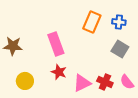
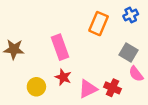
blue cross: (119, 22) -> (131, 15), moved, turned -32
yellow circle: (25, 81) -> (36, 87), moved
pink semicircle: (127, 82) -> (136, 74), moved

